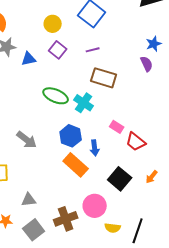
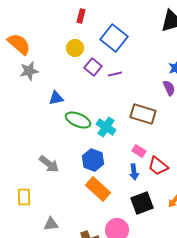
purple square: (58, 50) -> (93, 67), moved
blue triangle: (29, 59) -> (56, 98), moved
brown rectangle: (104, 78) -> (143, 114), moved
blue arrow: (95, 148) -> (134, 172), moved
black square: (120, 179) -> (142, 203), turned 30

